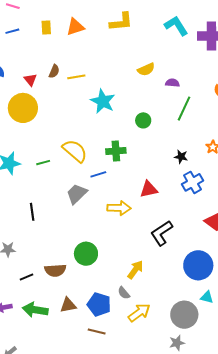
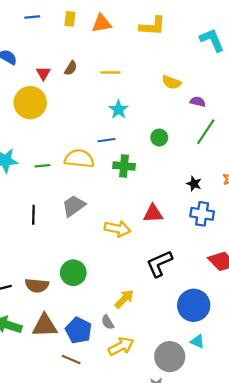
yellow semicircle: (146, 69) -> (171, 82), turned 36
yellow line: (76, 77) -> (110, 73), moved
cyan star: (103, 101) -> (119, 109), size x0.7
yellow semicircle: (75, 151) -> (79, 159), turned -44
blue line: (98, 174) -> (106, 140), moved
blue cross: (193, 182) -> (202, 214), turned 30
black line: (32, 212) -> (33, 215), moved
brown triangle: (68, 305) -> (45, 326), size x1.4

